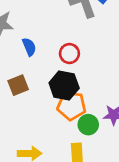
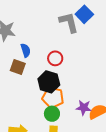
brown square: (18, 85) -> (18, 67), moved, turned 35
green circle: (88, 125) -> (52, 114), moved

